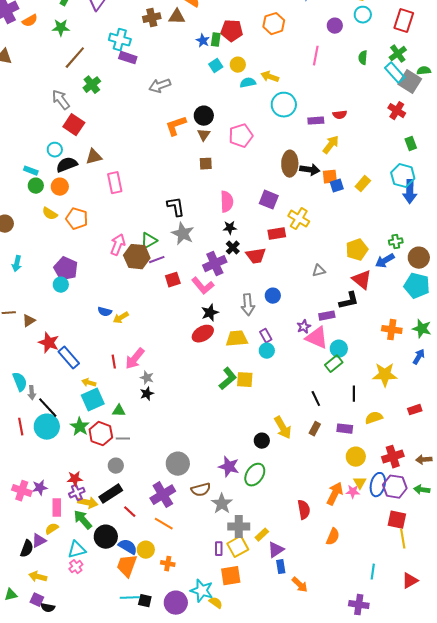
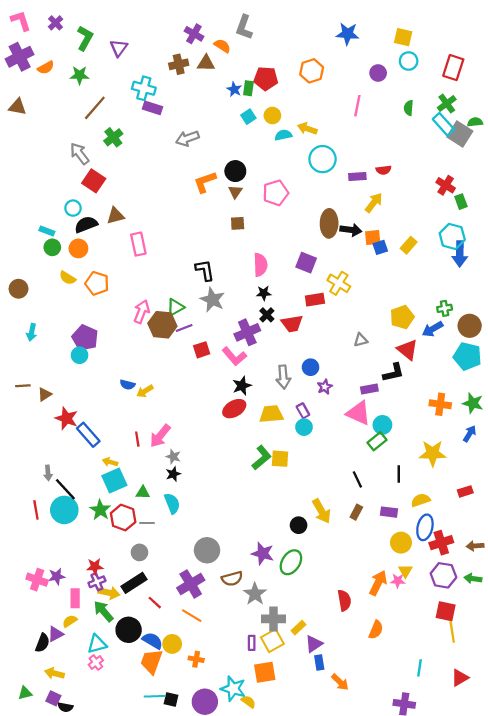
red cross: (397, 111) -> (446, 185), moved
purple star: (304, 327) -> (325, 387), moved
cyan semicircle: (20, 382) -> (172, 503), moved
blue ellipse: (378, 485) -> (425, 527), moved

